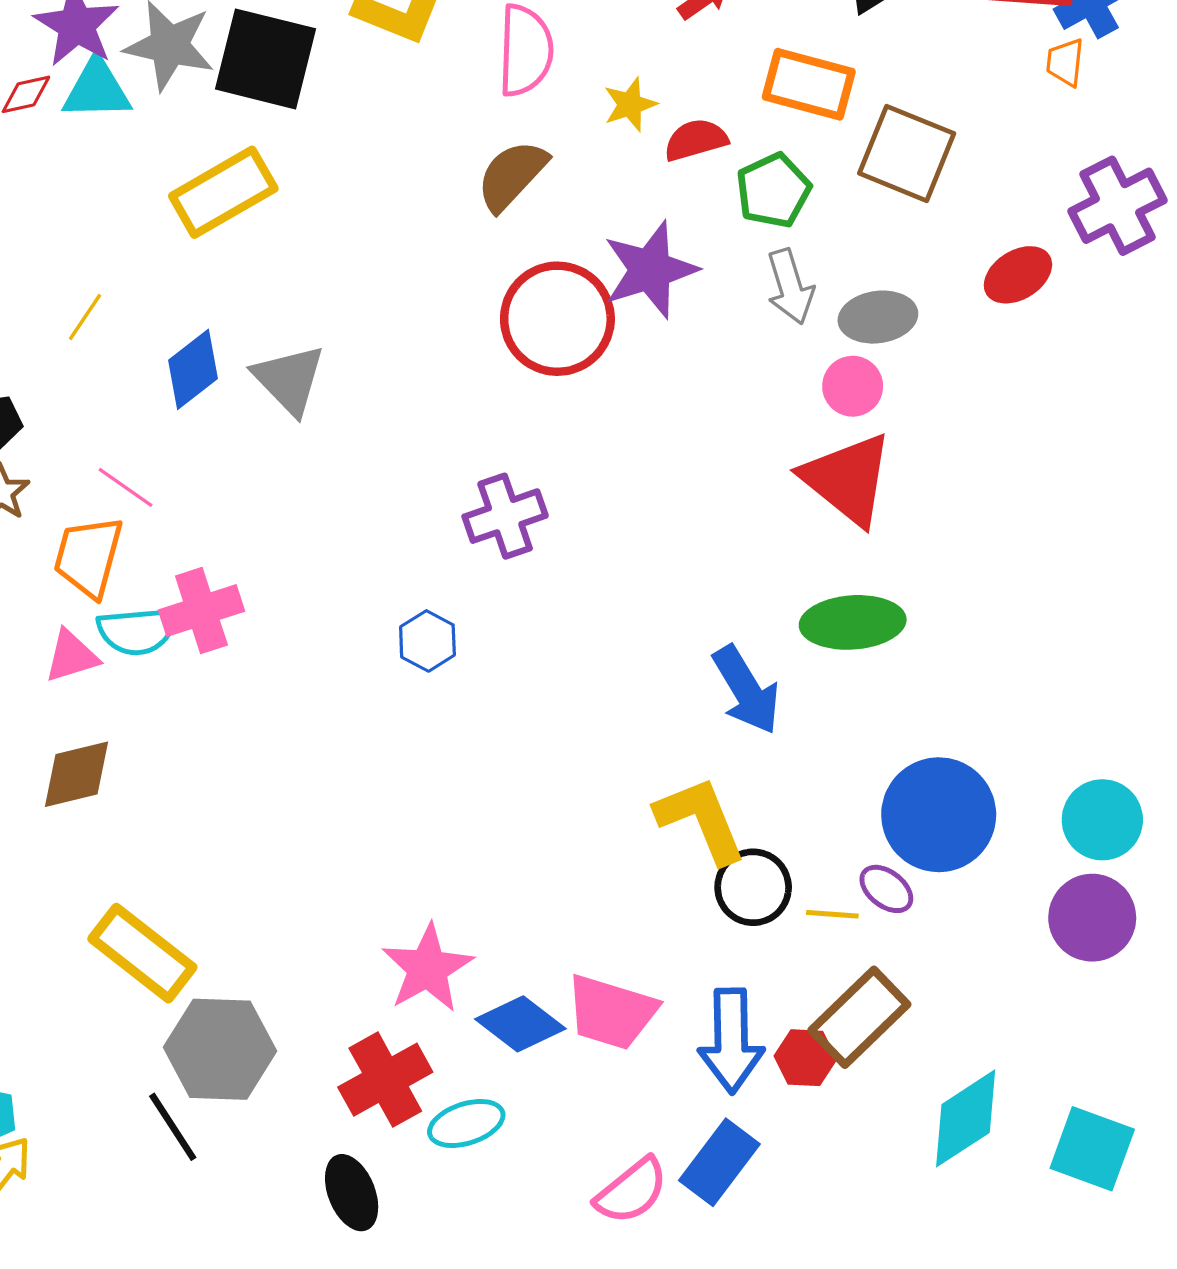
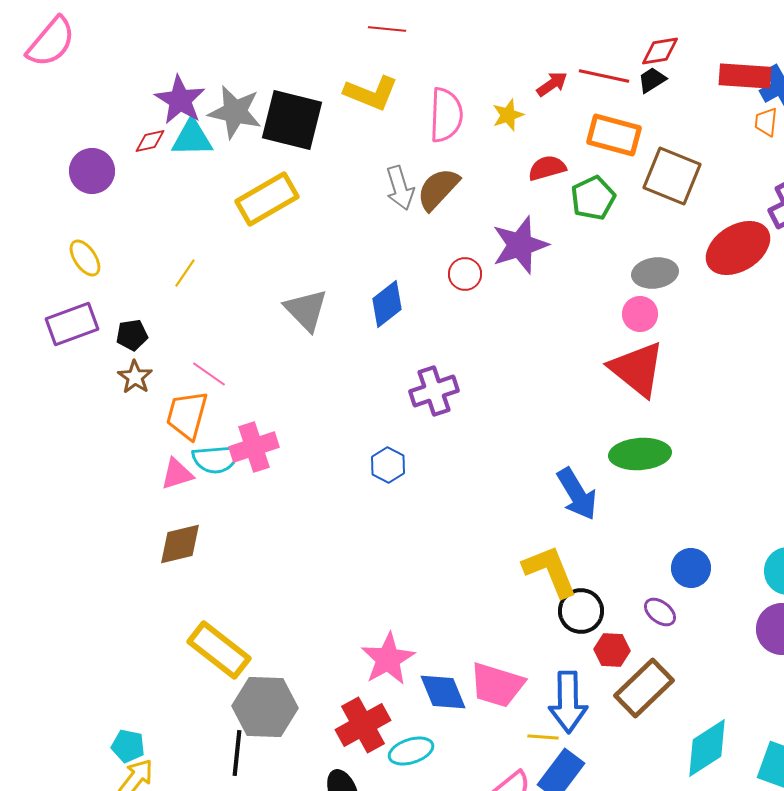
yellow star: (630, 104) -> (508, 115), moved
red ellipse: (1018, 275) -> (738, 248), size x1.6
gray arrow: (790, 287) -> (400, 188), moved
red circle: (557, 319) -> (465, 274), size x0.5
blue diamond: (193, 369) -> (387, 304), moved
blue circle: (939, 815) -> (691, 568), size x0.6
yellow line: (832, 914) -> (543, 737), moved
blue diamond: (520, 1024) -> (443, 692), turned 30
red hexagon: (805, 1058) -> (612, 650), moved
black line: (173, 1127) -> (237, 753), turned 39

